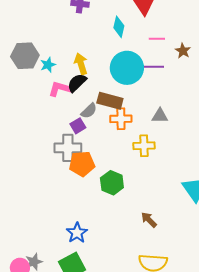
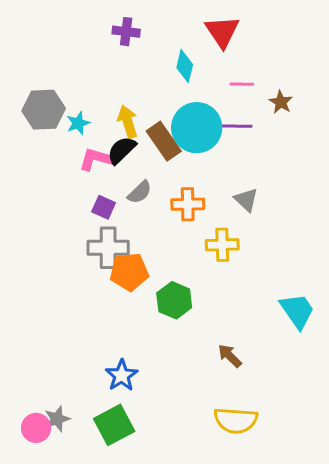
brown rectangle: (110, 101) -> (164, 141), moved, turned 40
gray triangle: (160, 116) -> (246, 200), turned 42
purple square: (78, 126) -> (104, 207), moved, turned -35

